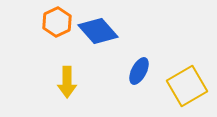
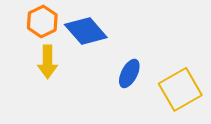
yellow arrow: (67, 82) -> (48, 62), moved

